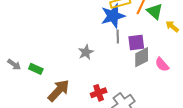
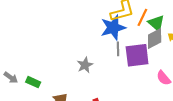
purple square: (136, 43) -> (137, 55), size x1.4
gray diamond: (142, 57) -> (155, 38), moved

